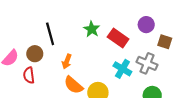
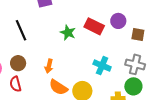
black line: (50, 34) -> (21, 30), moved
red rectangle: (118, 38) -> (94, 26), moved
gray cross: (147, 63) -> (135, 64), moved

